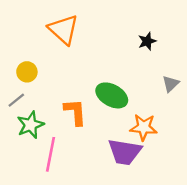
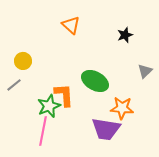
orange triangle: (63, 29) -> (71, 25), moved, size x0.7
green star: (30, 125) -> (49, 106), moved

